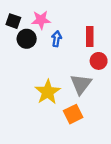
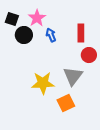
pink star: (41, 20) -> (37, 18), turned -30
blue arrow: (56, 39) -> (51, 35), turned -32
yellow star: (48, 92) -> (43, 83), turned 30

